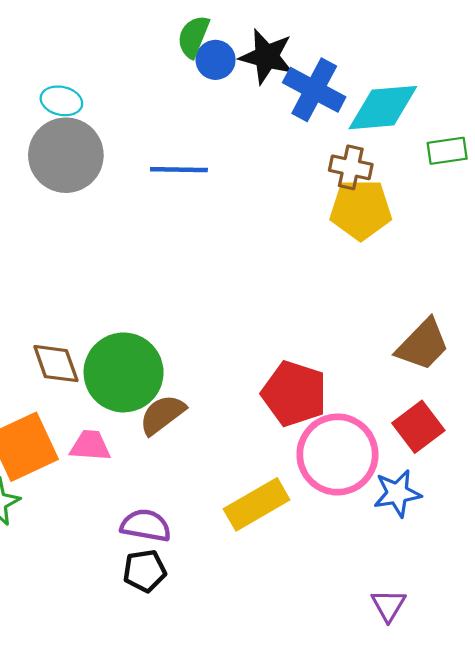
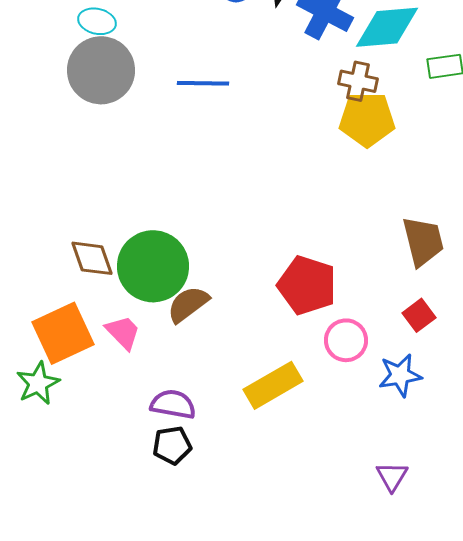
brown trapezoid: (423, 345) -> (423, 241), turned -58
red square: (418, 427) -> (419, 315), size x0.7
pink trapezoid: (90, 446) -> (123, 332), turned 42
pink circle: (337, 454) -> (346, 340), size x0.6

